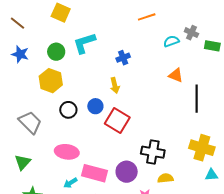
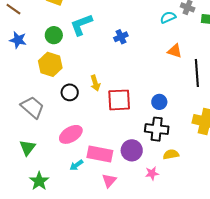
yellow arrow: (115, 85) -> (95, 83), moved
blue circle: (95, 106) -> (159, 102), moved
red square: (117, 121) -> (119, 100), turned -30
pink ellipse: (67, 152) -> (71, 134), turned -35

